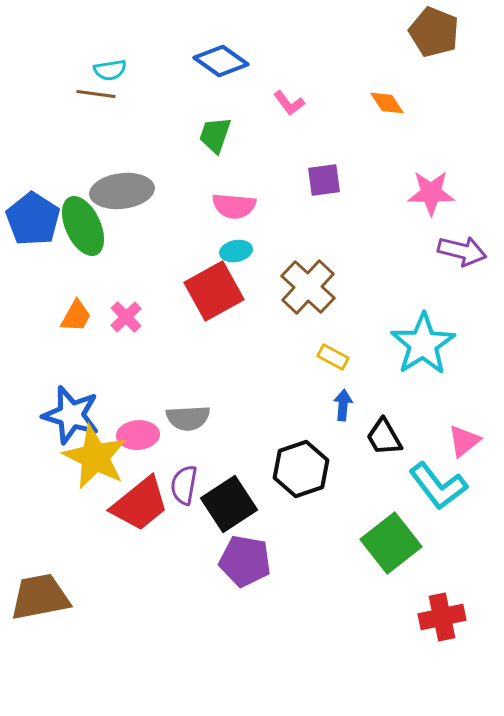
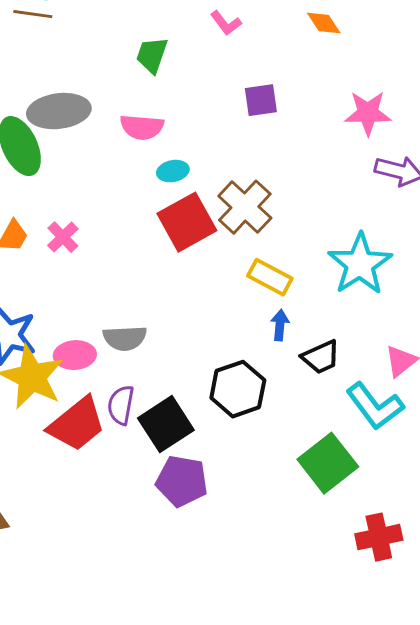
pink semicircle: (234, 206) -> (142, 127), moved
red square: (214, 291) -> (187, 222), moved
yellow rectangle: (333, 357) -> (270, 277), size x1.4
black trapezoid: (384, 437) -> (321, 357), turned -84

